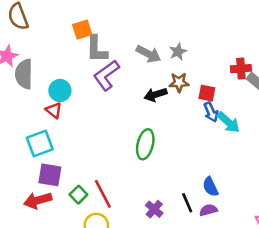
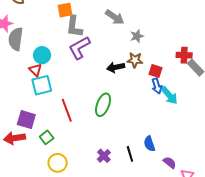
gray arrow: (148, 54) -> (115, 17), moved
cyan square: (40, 144) -> (42, 85), moved
red line: (103, 194) -> (67, 110), moved
purple semicircle: (208, 210) -> (170, 163), moved, turned 48

